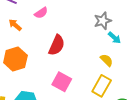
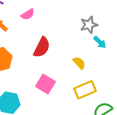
yellow semicircle: (107, 60) -> (79, 63), moved
yellow rectangle: (102, 86) -> (85, 90), turned 35

